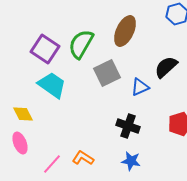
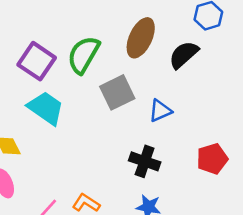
black semicircle: (166, 67) -> (184, 55), moved

